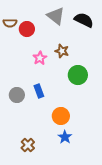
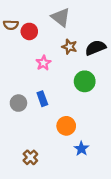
black semicircle: (84, 20) -> (96, 48), moved, turned -48
brown star: (62, 51) -> (69, 47), moved
blue star: (65, 137) -> (81, 149), moved

